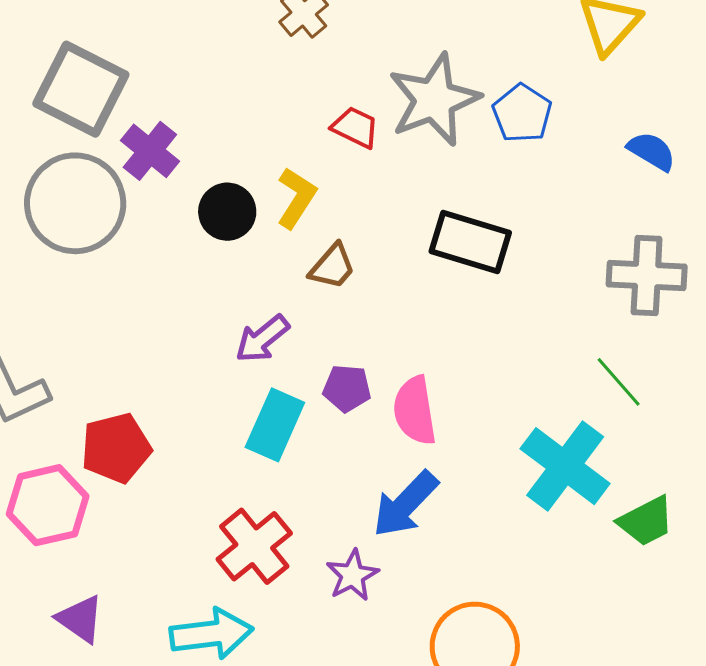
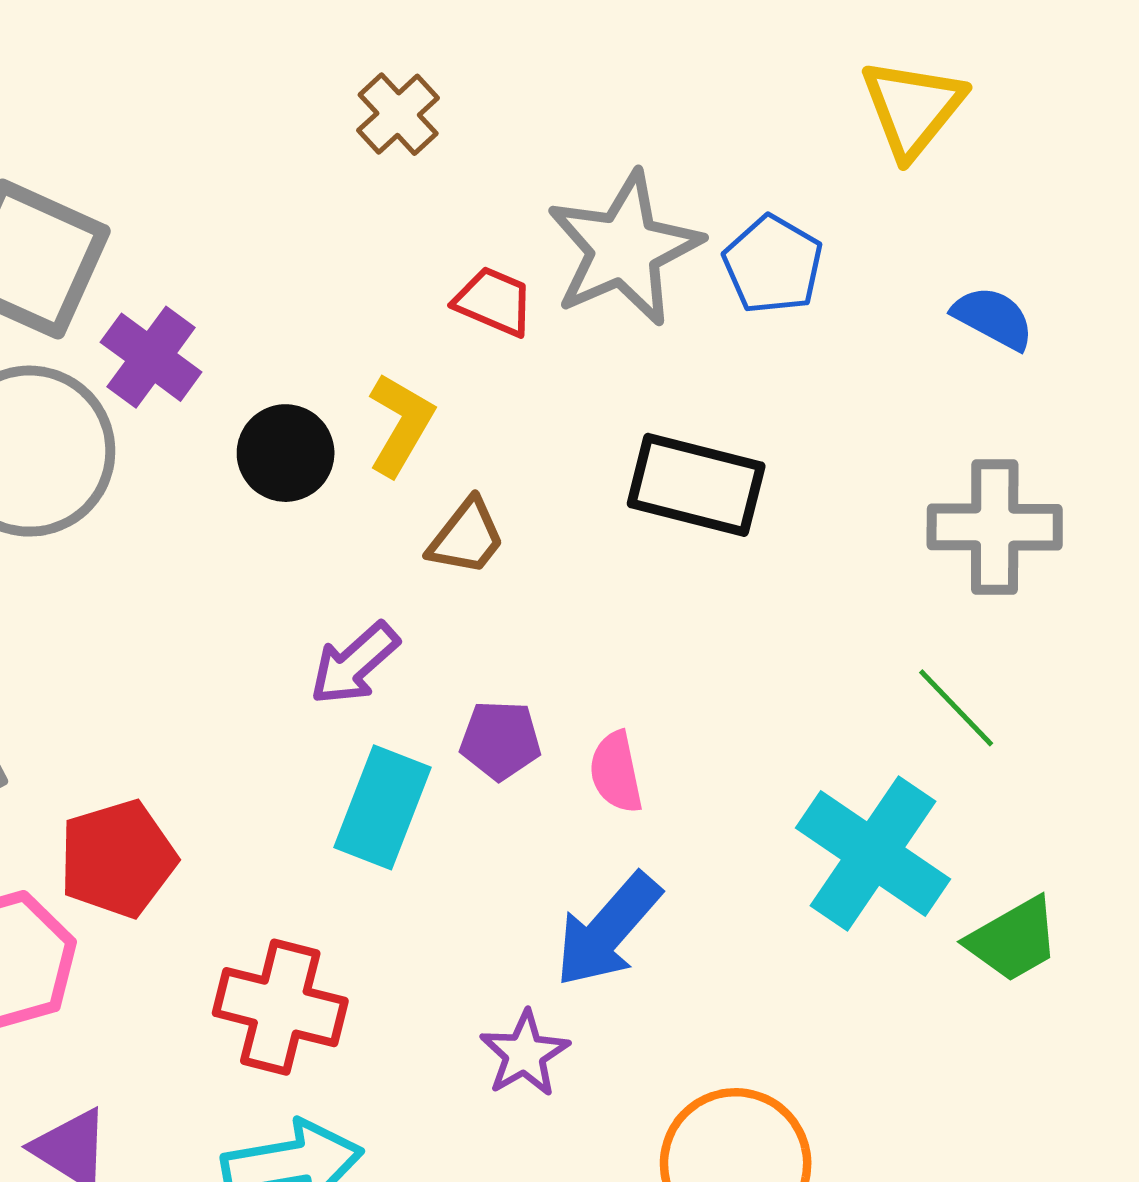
pink semicircle: (415, 411) -> (616, 772), size x0.7
red cross: (254, 546) -> (280, 1007), moved, turned -34

